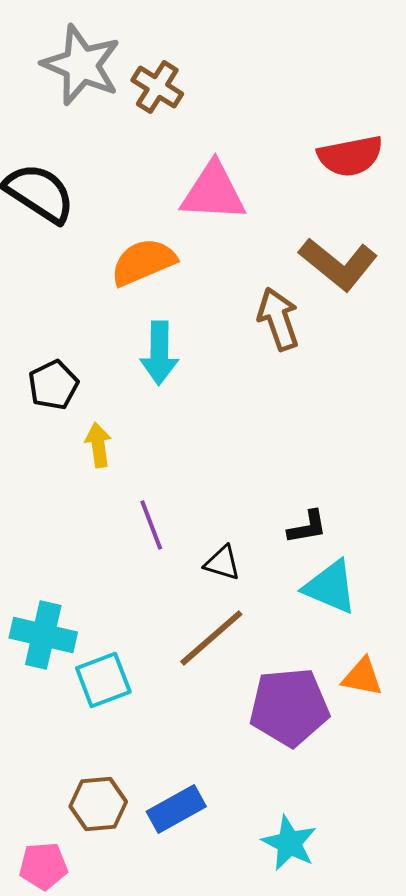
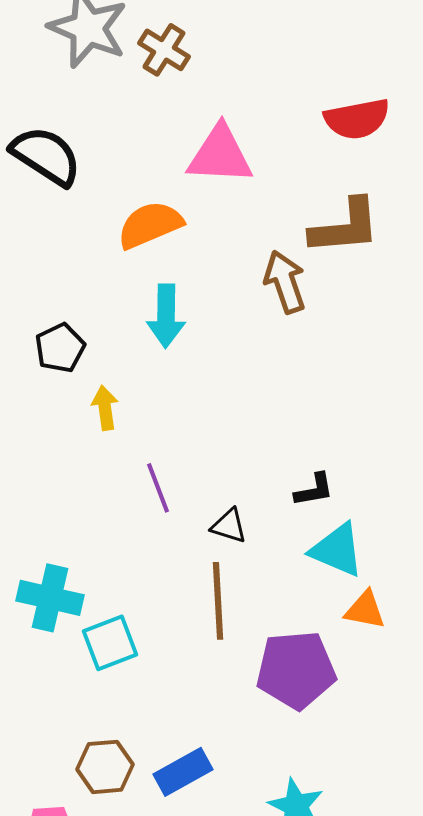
brown L-shape: (338, 264) -> (345, 227), turned -44
brown line: (211, 638) -> (218, 601), turned -52
orange triangle: (362, 677) -> (365, 610), moved

